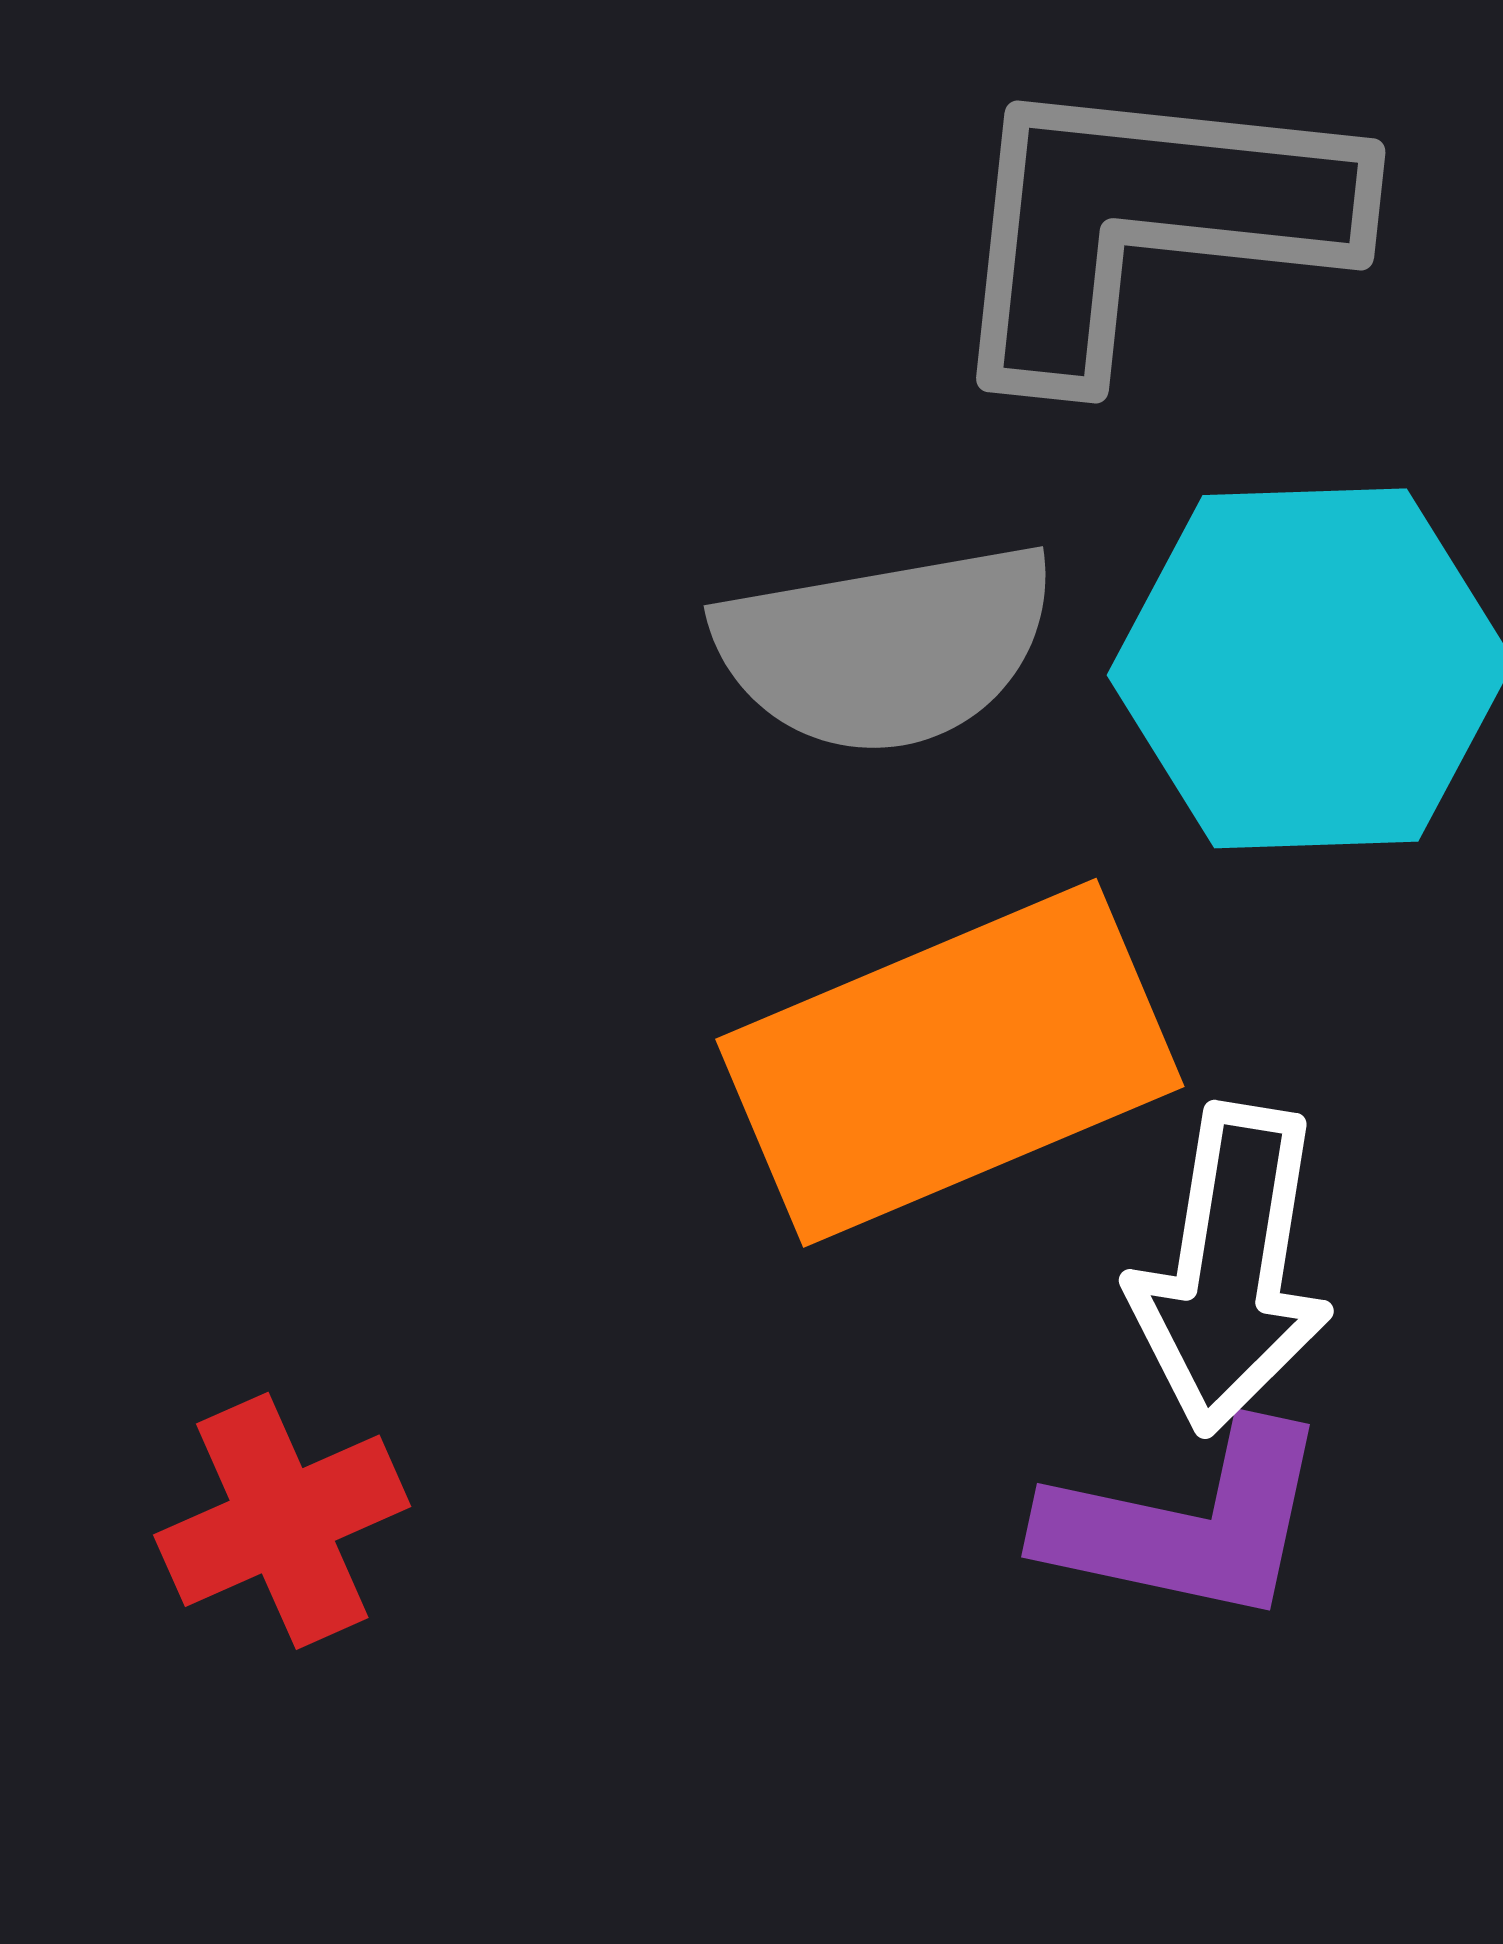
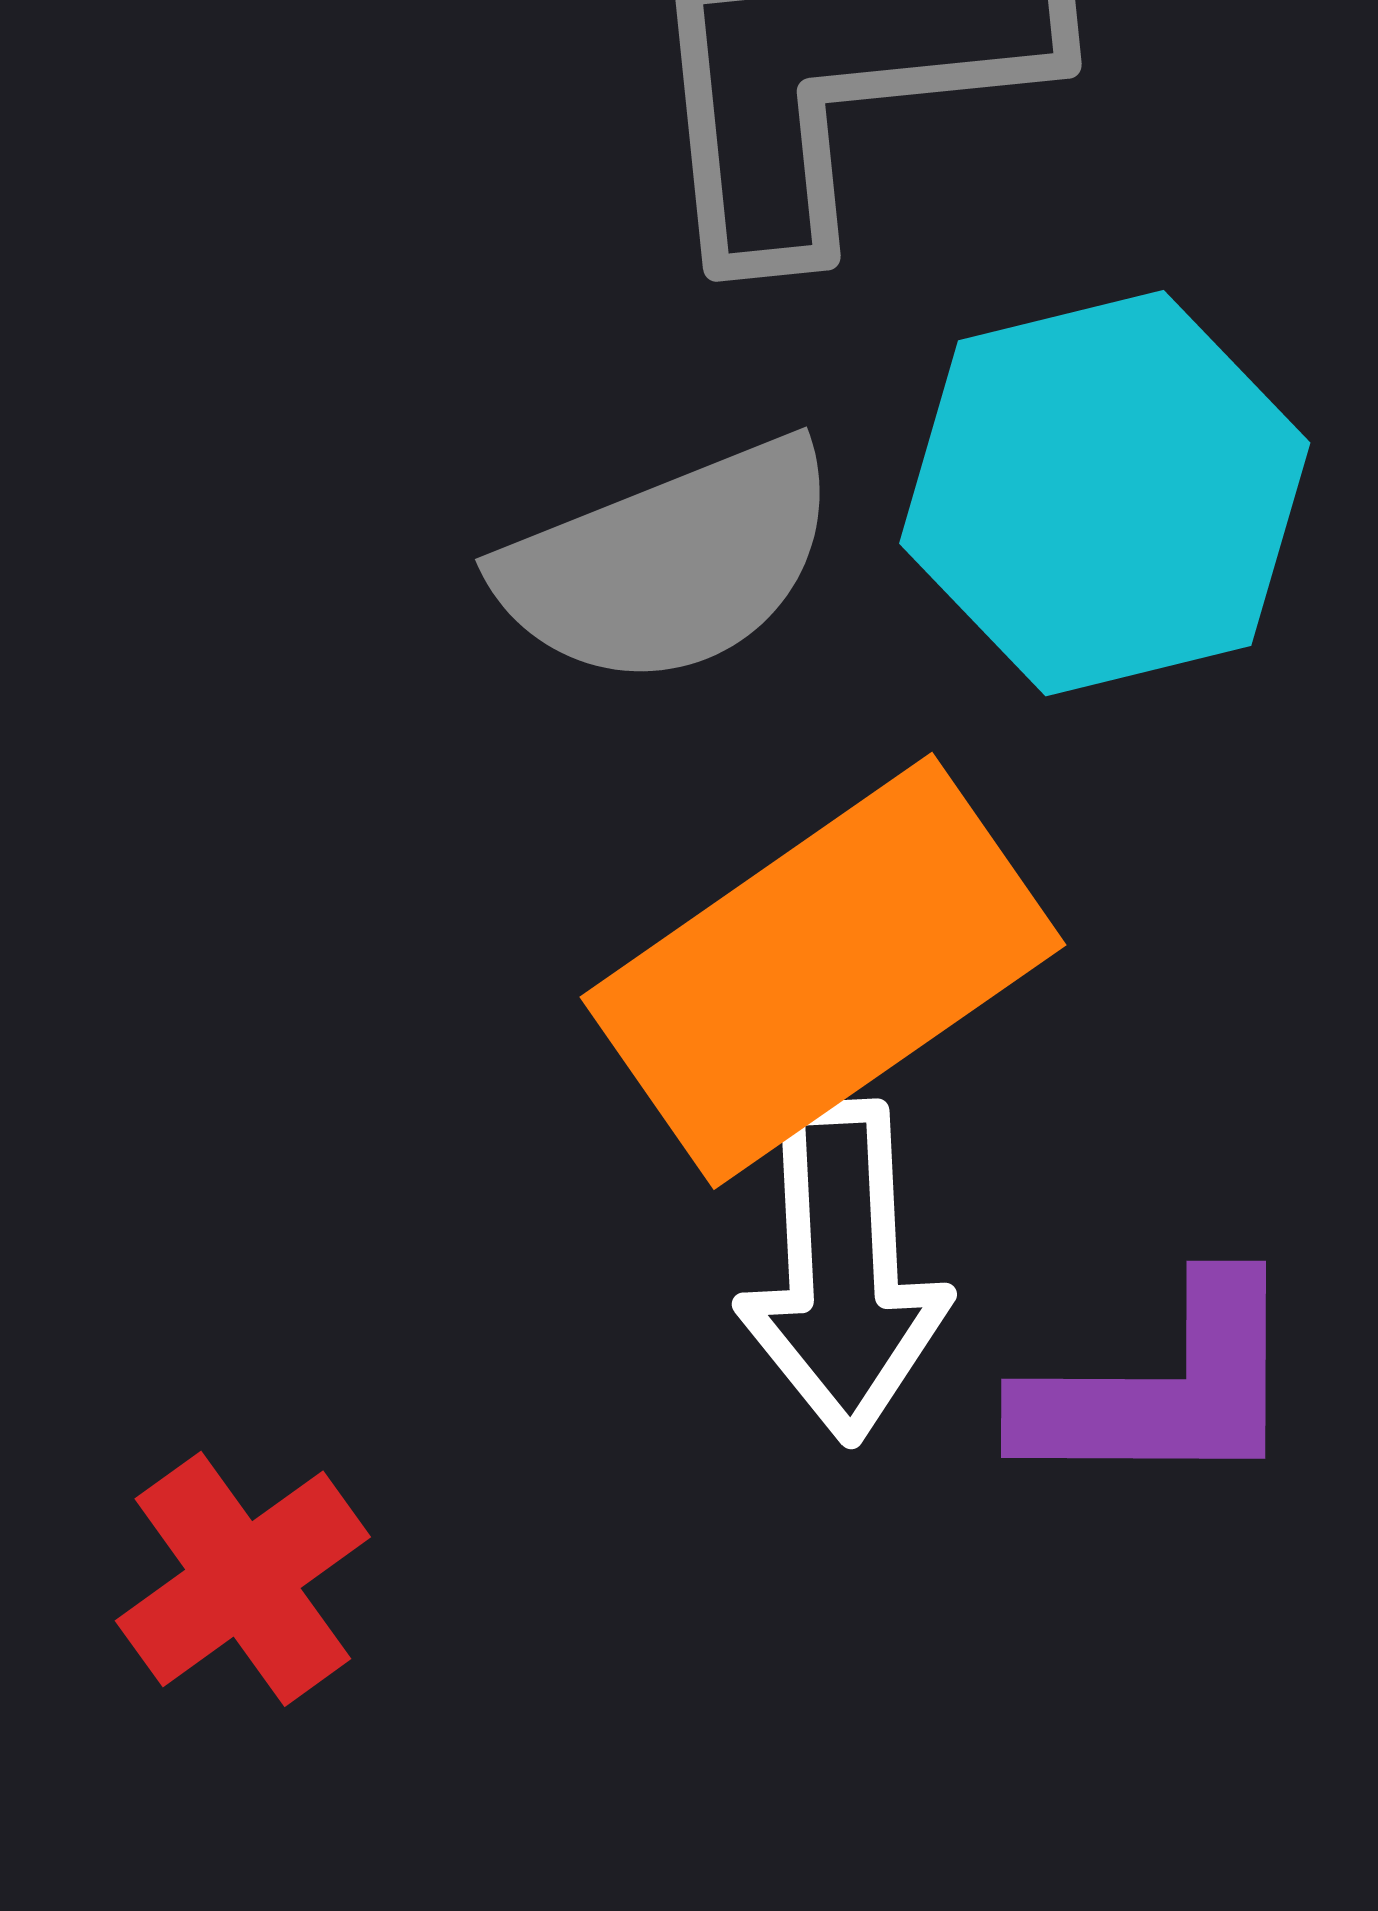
white arrow: (1231, 1269) -> (843, 1271), moved

